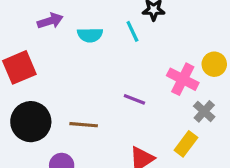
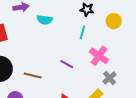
cyan line: (132, 31) -> (82, 32), moved, turned 32
yellow circle: (214, 64) -> (114, 21), moved

